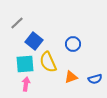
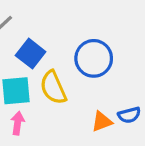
blue circle: (73, 44) -> (94, 58), size x1.5
orange triangle: (71, 77) -> (102, 122), moved

